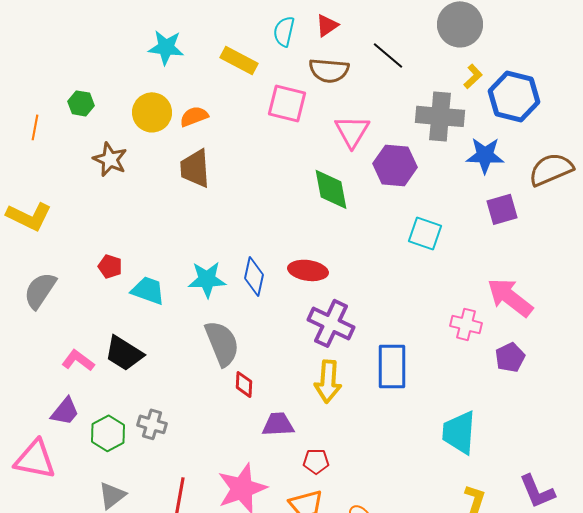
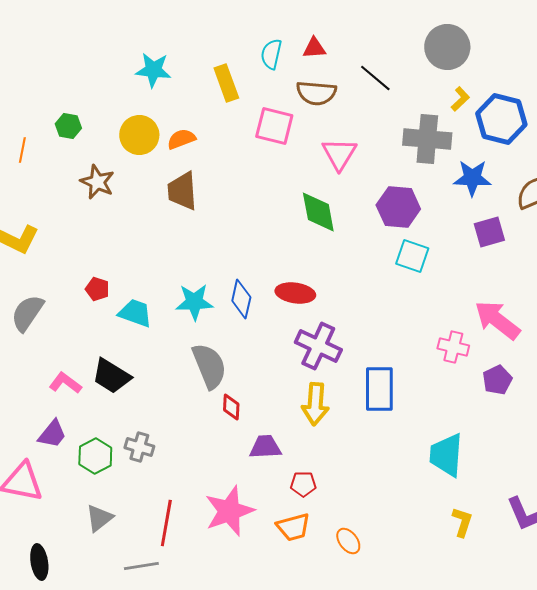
red triangle: (327, 25) -> (314, 48), turned 30
yellow rectangle: (239, 60) -> (226, 83), turned 42
purple hexagon: (395, 165) -> (398, 207), moved

